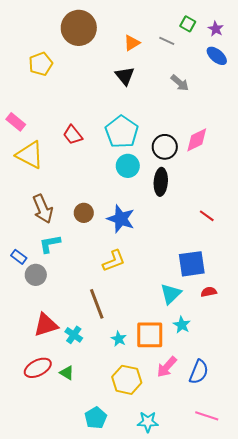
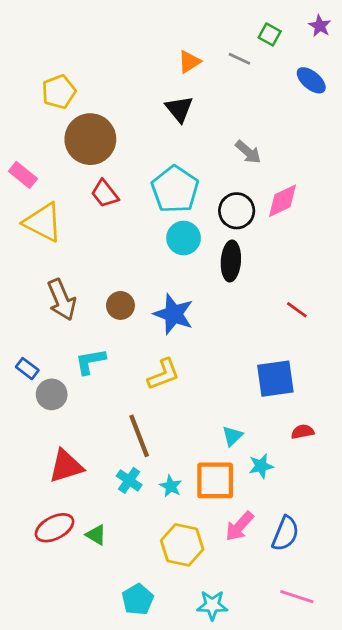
brown circle: (79, 28) -> (90, 139), moved
purple star: (216, 29) -> (320, 26), moved
gray arrow: (180, 83) -> (248, 152), moved
cyan L-shape: (50, 244) -> (90, 361), moved
red semicircle: (209, 292) -> (303, 432), moved
cyan triangle: (171, 294) -> (232, 436), moved, size x0.7
cyan star: (182, 325) -> (261, 466), turned 30
cyan cross: (74, 335) -> (129, 480), moved

